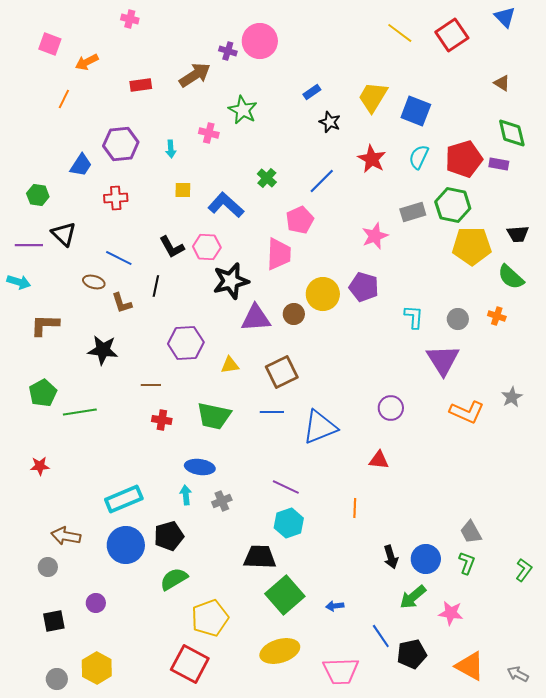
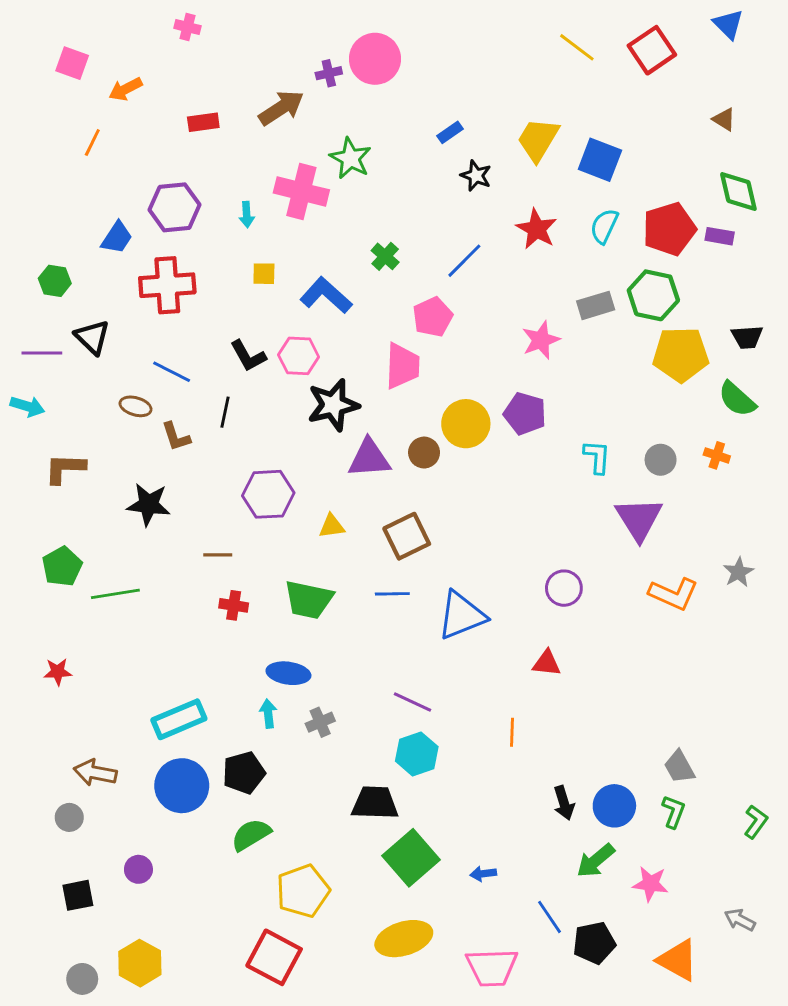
purple cross: (228, 51) -> (329, 73), turned -30
pink cross: (209, 133) -> (301, 191), size x1.8
red cross: (116, 198) -> (167, 285), size x1.6
gray arrow: (518, 674) -> (740, 920), moved

